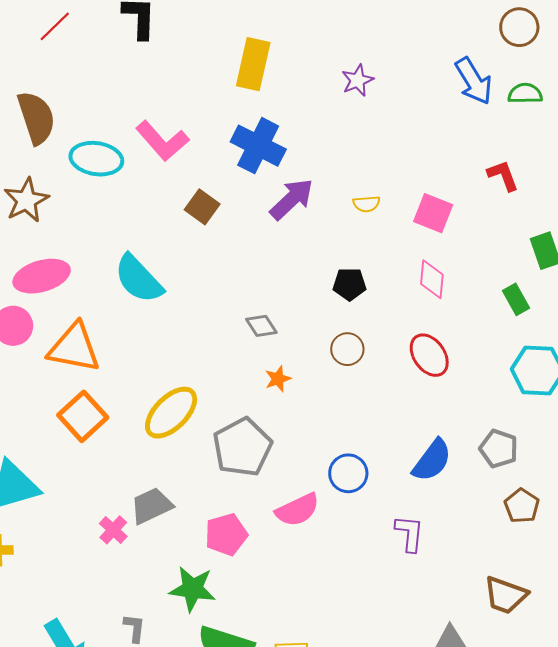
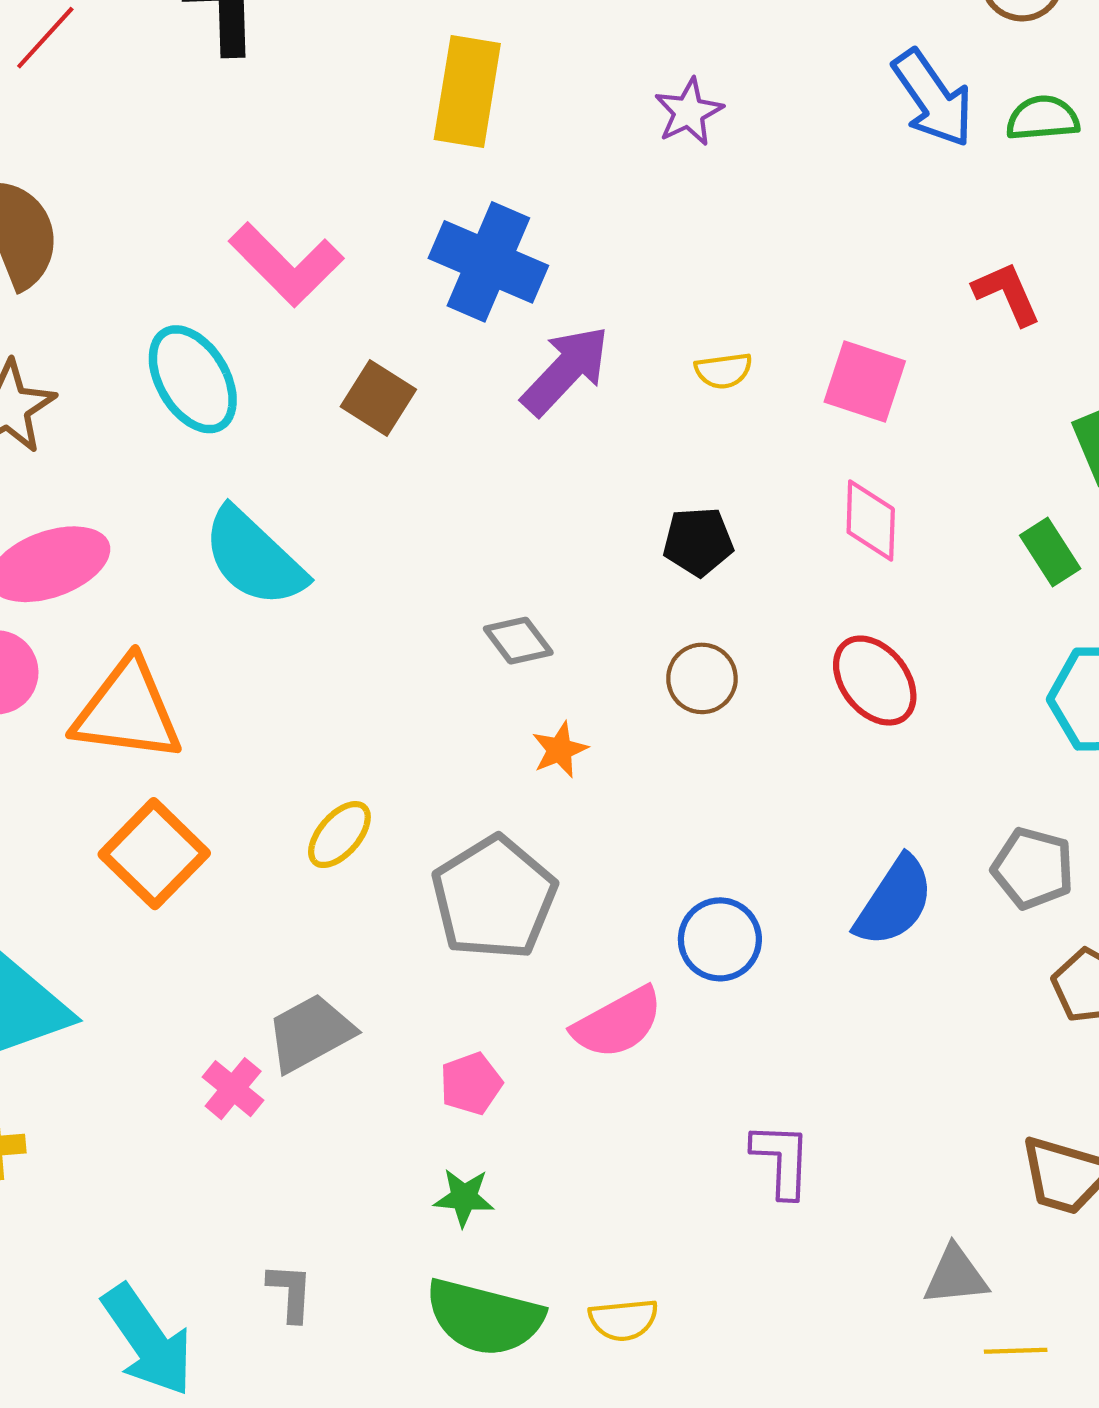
cyan ellipse: (96, 159) -> (193, 379), moved, turned 54
yellow ellipse: (171, 413) -> (339, 835), size x0.6
purple L-shape: (409, 533) -> (782, 1160), moved
pink pentagon: (226, 534) -> (471, 1084), size x0.7
green star: (192, 589) -> (464, 1197), moved, size x0.6

